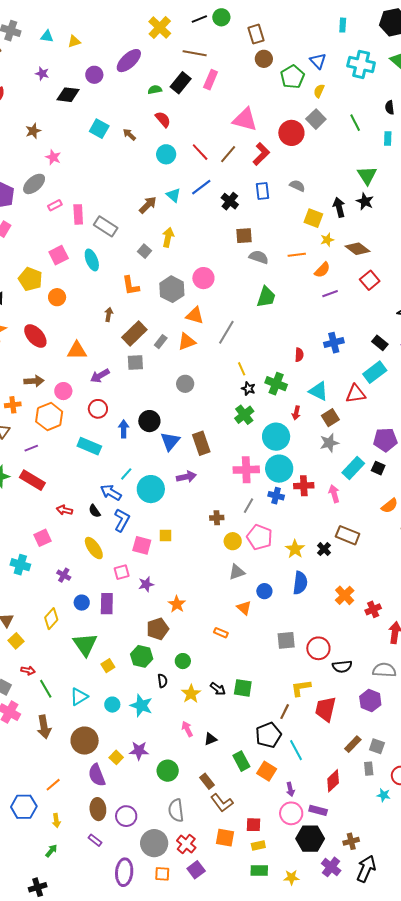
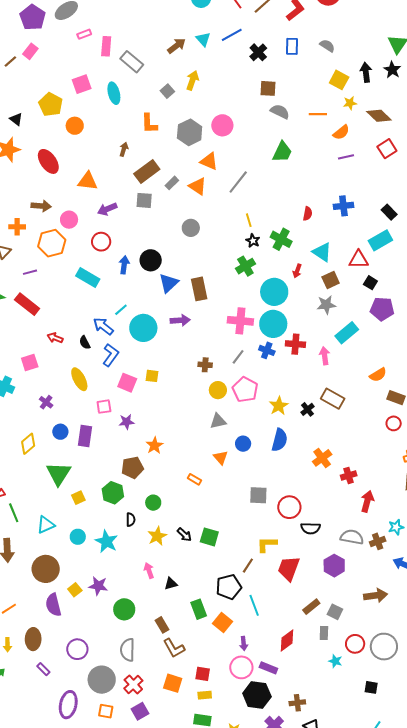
orange triangle: (187, 342) -> (198, 186), turned 48
black square: (378, 468) -> (370, 283), moved
brown ellipse: (98, 809) -> (33, 639), moved

